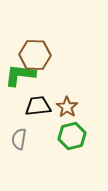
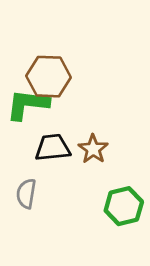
green hexagon: (72, 136) -> (124, 206), moved

